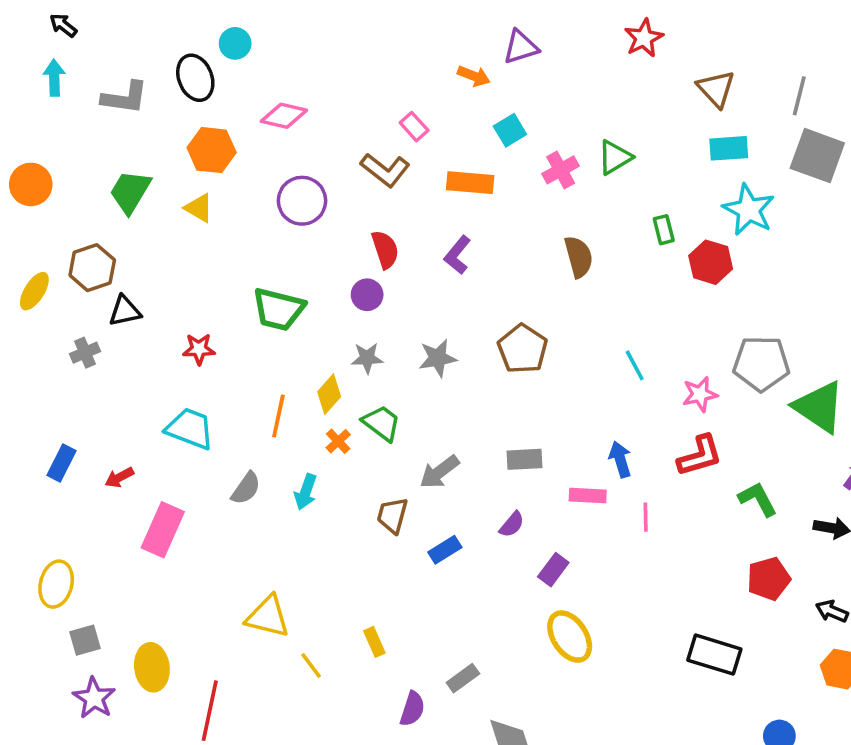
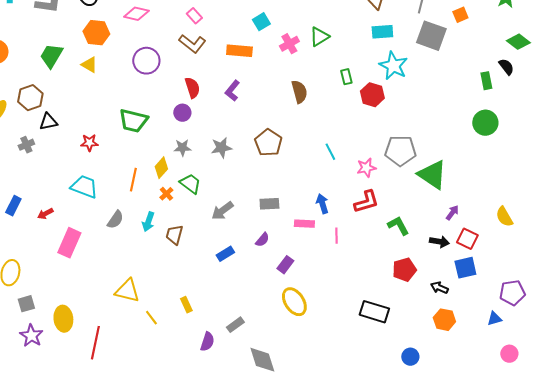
pink rectangle: (414, 127) -> (194, 16), moved
brown trapezoid: (392, 515) -> (174, 235), moved

